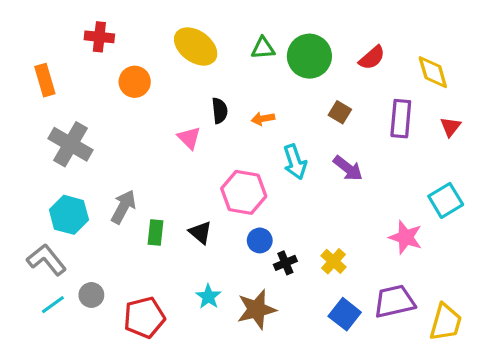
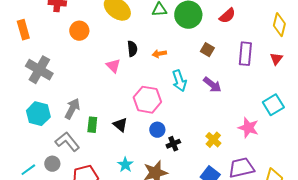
yellow diamond: (433, 72) -> (279, 25), moved, turned 30
gray L-shape: (46, 260) -> (67, 142), moved
yellow cross: (333, 261) -> (213, 140), moved

